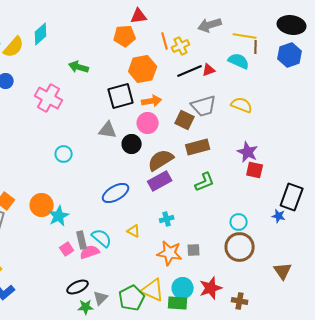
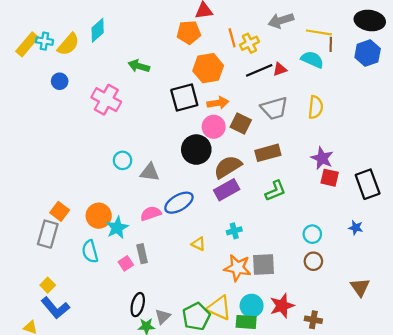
yellow semicircle: (242, 105) -> (316, 107), turned 75
brown square: (185, 120) -> (241, 124), moved
gray triangle: (108, 130) -> (150, 172), moved
black circle: (132, 144) -> (196, 150), size x1.4
black rectangle: (292, 197) -> (368, 184), moved, turned -40
cyan semicircle: (102, 238) -> (90, 251), moved, turned -145
brown circle: (240, 247) -> (313, 261), size x0.6
gray square: (194, 250) -> (264, 264), size x1.6
pink semicircle: (90, 252) -> (151, 214), moved
black ellipse: (78, 287) -> (138, 305), turned -50

